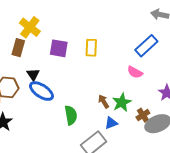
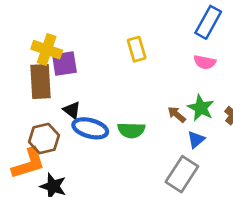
brown rectangle: (18, 48) -> (41, 81), size x1.4
purple square: (59, 48) -> (64, 64), moved
green semicircle: (71, 115) -> (131, 130), moved, turned 120

